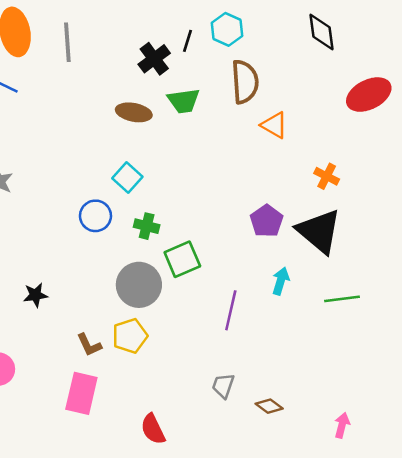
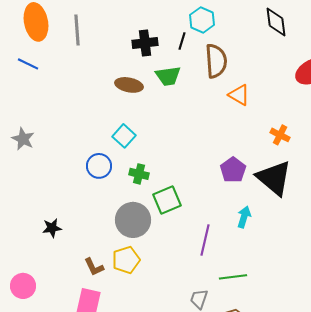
black line: (187, 41) -> (182, 41), moved
black cross: (154, 59) -> (145, 43), turned 30
green line: (342, 299) -> (233, 277), moved

